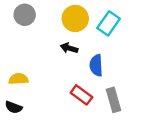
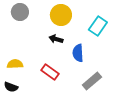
cyan rectangle: (109, 23) -> (98, 26), moved
red rectangle: (81, 95) -> (50, 72), moved
gray rectangle: (113, 100) -> (92, 81), turned 66

